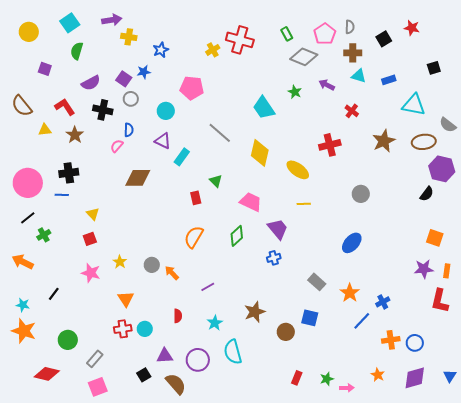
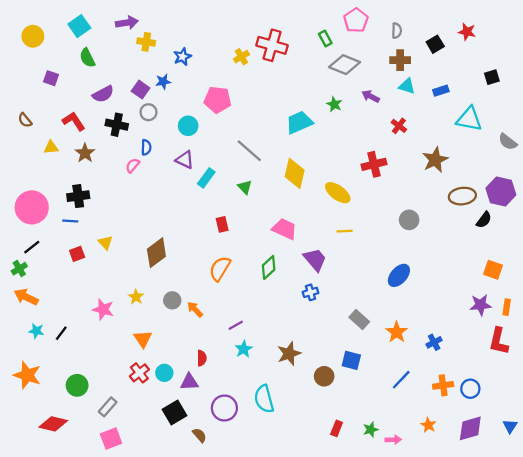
pink pentagon: (325, 34) -> (356, 20), moved
green semicircle: (77, 51) -> (87, 58), turned -42
brown semicircle: (22, 106) -> (25, 120), size x0.6
cyan trapezoid: (264, 108) -> (299, 122), turned 100
brown ellipse: (424, 142) -> (462, 196), moved
brown diamond: (138, 178) -> (156, 253), moved, turned -36
green triangle: (216, 181) -> (245, 187), moved
green cross: (44, 235) -> (19, 269), moved
red square: (90, 239) -> (77, 254), moved
cyan star: (23, 305) -> (36, 331), moved
blue line: (362, 321) -> (401, 380), moved
cyan star: (215, 323) -> (244, 349), moved
red cross: (123, 329) -> (139, 373), turned -30
purple triangle: (165, 356) -> (189, 382), moved
black square: (144, 375) -> (175, 413), moved, size x1.5
brown semicircle: (176, 384) -> (199, 435), size x0.6

